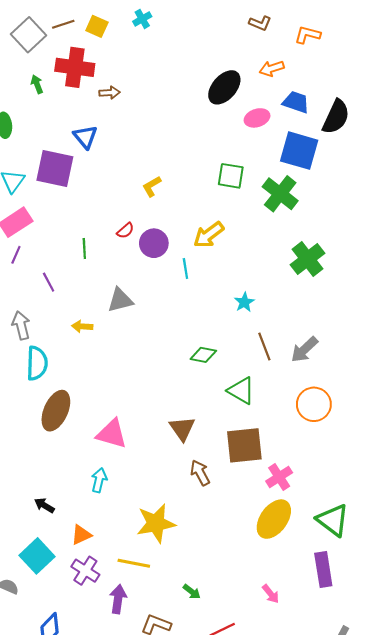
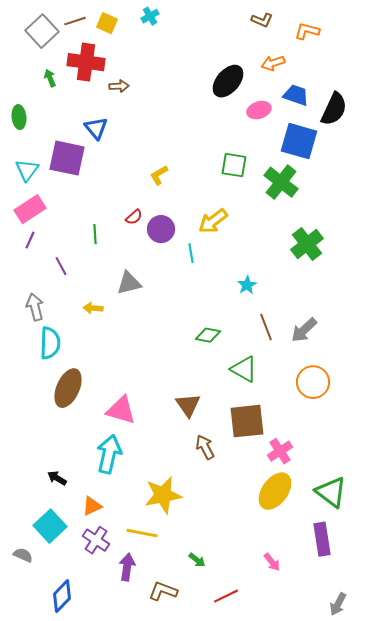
cyan arrow: (99, 480) -> (109, 454), size x1.6

